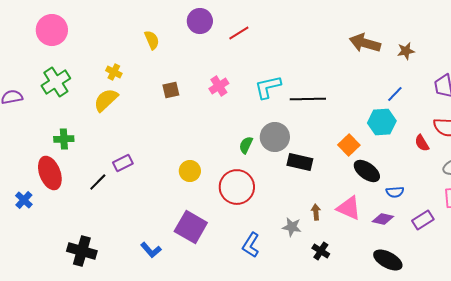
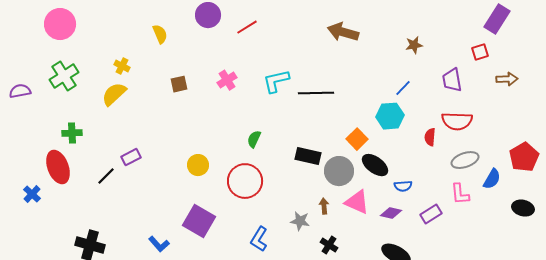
brown arrow: (365, 43) -> (343, 32), moved
gray circle: (275, 137) -> (339, 171), moved
red semicircle: (422, 143) -> (430, 137), turned 36

